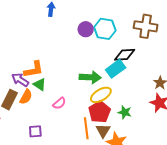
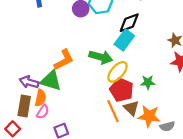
orange L-shape: (34, 70) -> (64, 60), moved
green arrow: (90, 77) -> (101, 57), turned 30
green triangle: (40, 85) -> (51, 81), size x1.5
pink semicircle: (59, 103) -> (43, 112), moved

